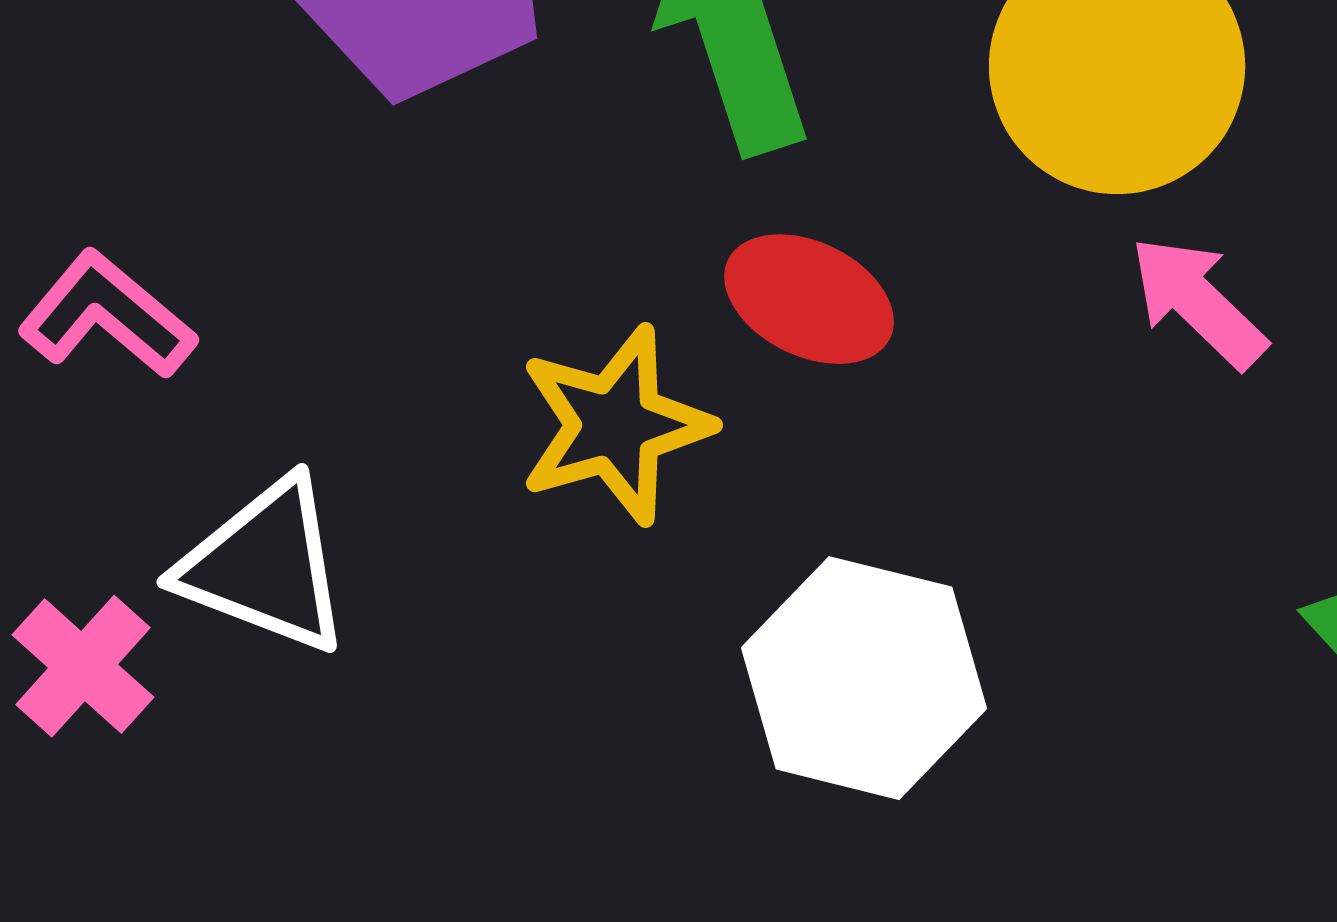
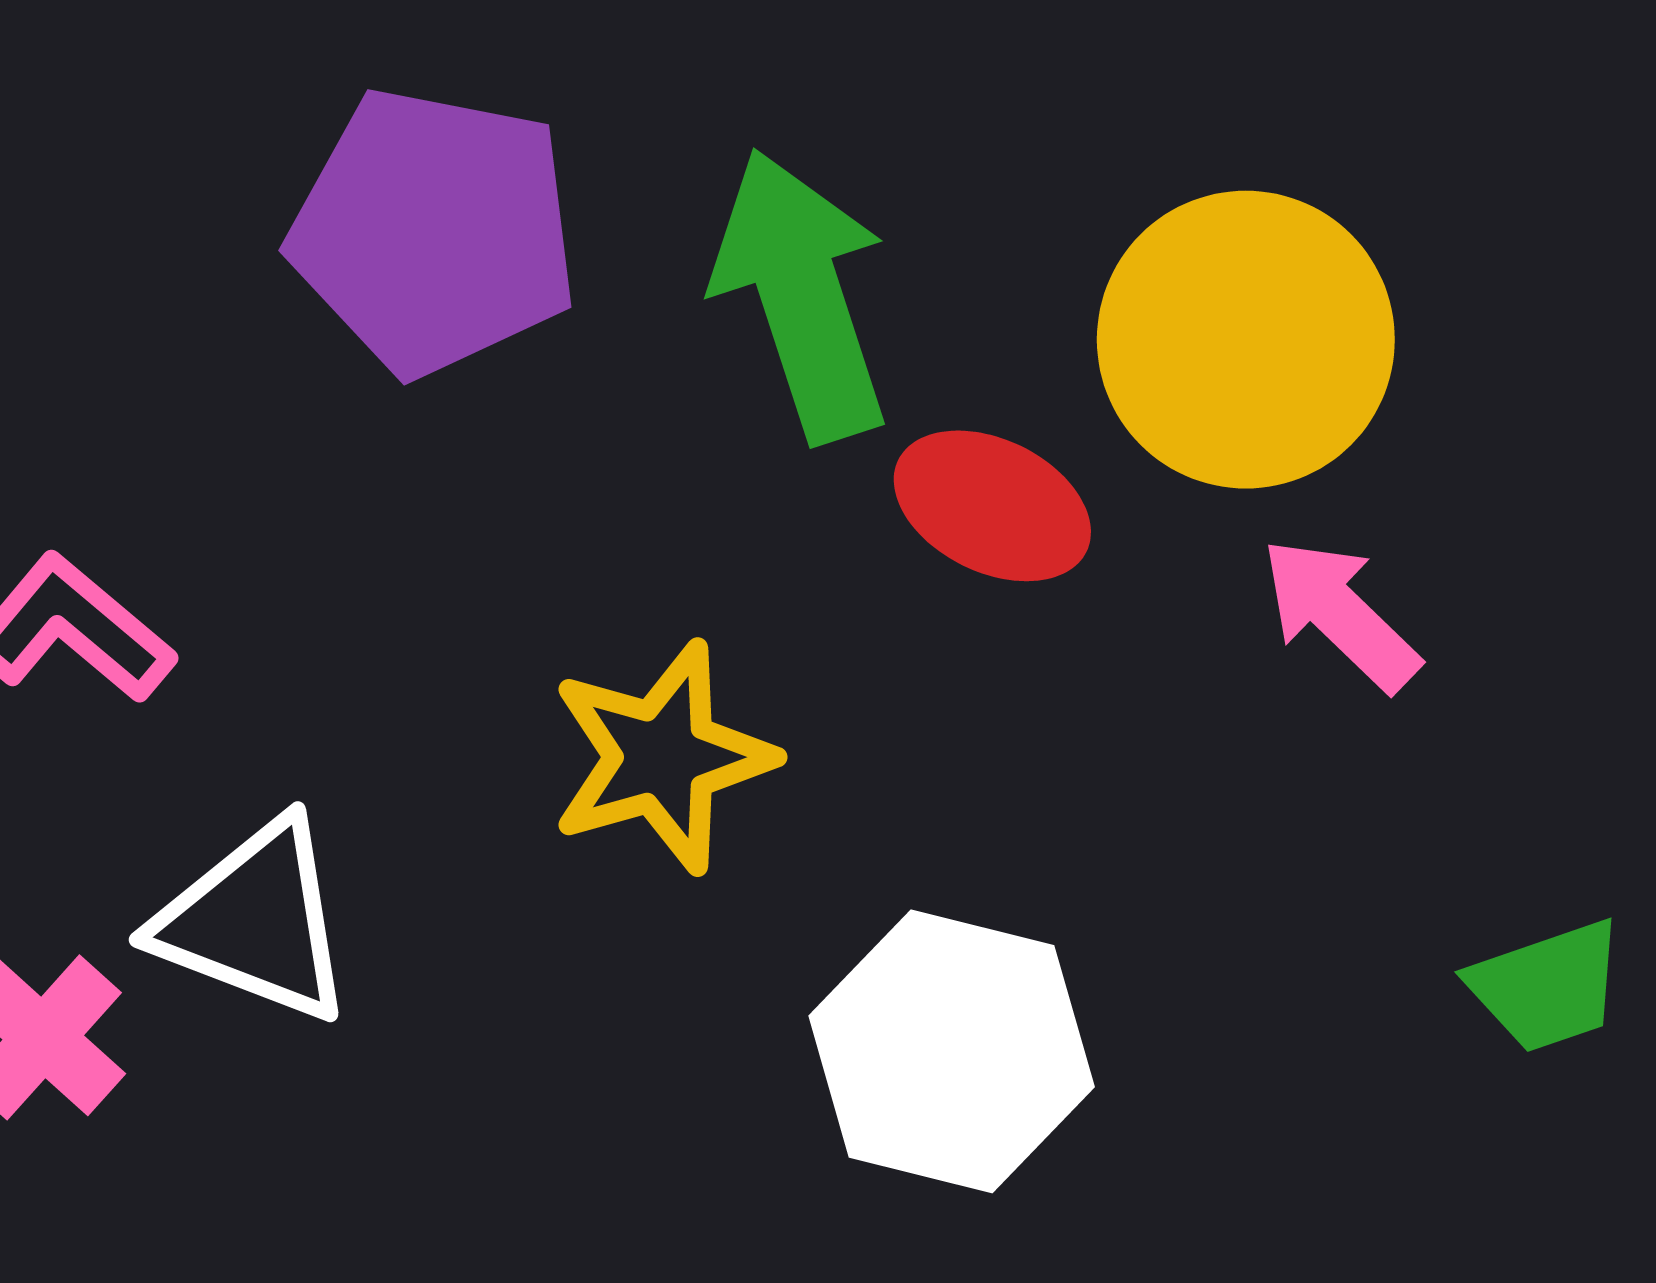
red ellipse: (809, 299) -> (992, 506), moved

